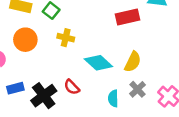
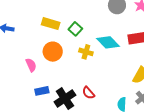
cyan diamond: (98, 63) -> (108, 42), moved

